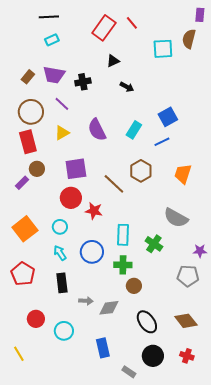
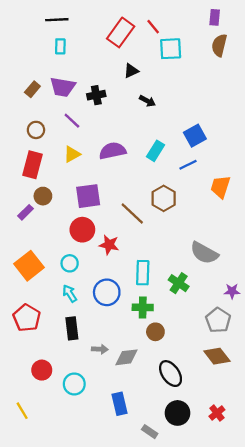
purple rectangle: (200, 15) -> (215, 17), moved
cyan rectangle: (52, 40) -> (60, 46), turned -64
cyan square: (163, 49) -> (171, 49), moved
brown circle: (31, 112) -> (36, 130), size x0.6
purple semicircle: (97, 130) -> (113, 151), turned 105
red rectangle: (28, 142) -> (32, 165), turned 30
orange trapezoid: (183, 174) -> (220, 187), moved
gray pentagon: (188, 276) -> (218, 320), turned 30
brown diamond: (186, 321) -> (217, 356), moved
red cross: (187, 356) -> (217, 413), turned 32

